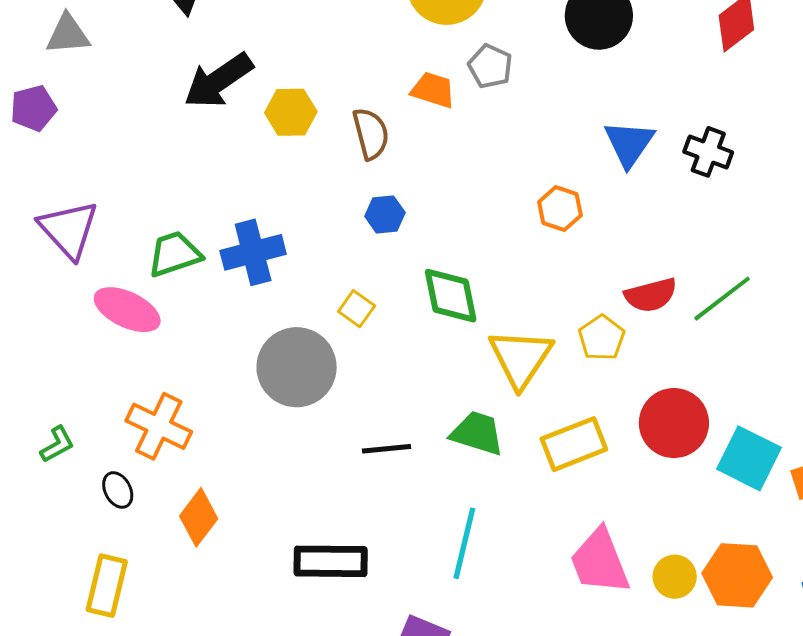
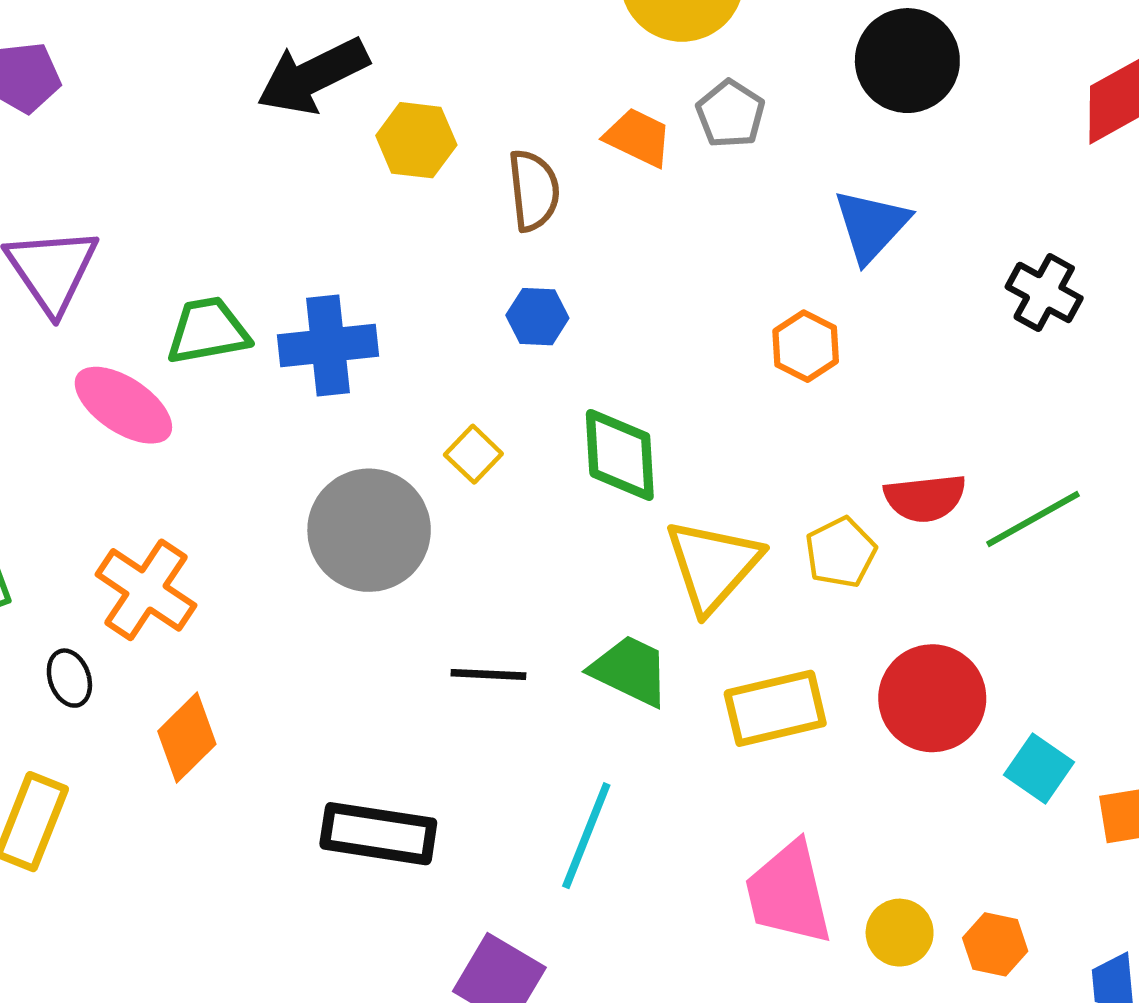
blue triangle: (629, 144) -> (871, 226), moved
cyan square: (749, 458) -> (1039, 769), size x0.7
orange hexagon: (737, 575) -> (995, 944), size x0.6

